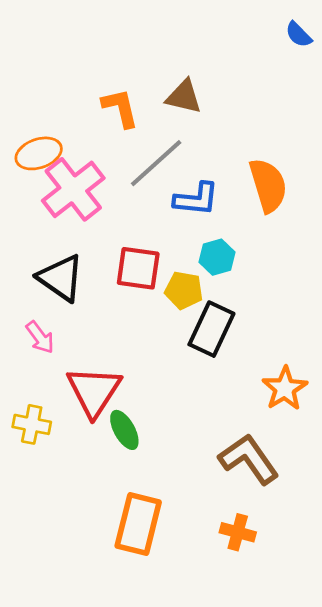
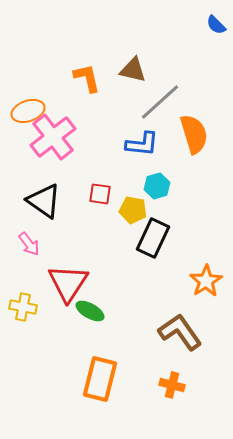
gray line: (156, 163) -> (160, 102), moved
red square: (138, 268) -> (100, 194), size x0.7
green ellipse: (124, 430) -> (90, 311), turned -32

